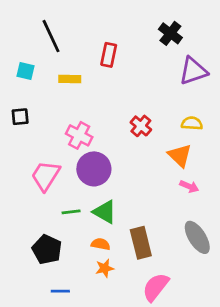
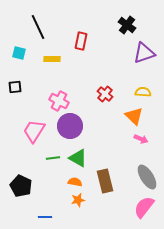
black pentagon: (47, 249) -> (21, 186), moved
pink semicircle: (156, 287) -> (144, 207), moved

